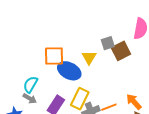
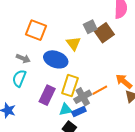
orange square: (54, 56) -> (36, 30), moved, turned 30
gray arrow: (30, 98) -> (23, 58), moved

